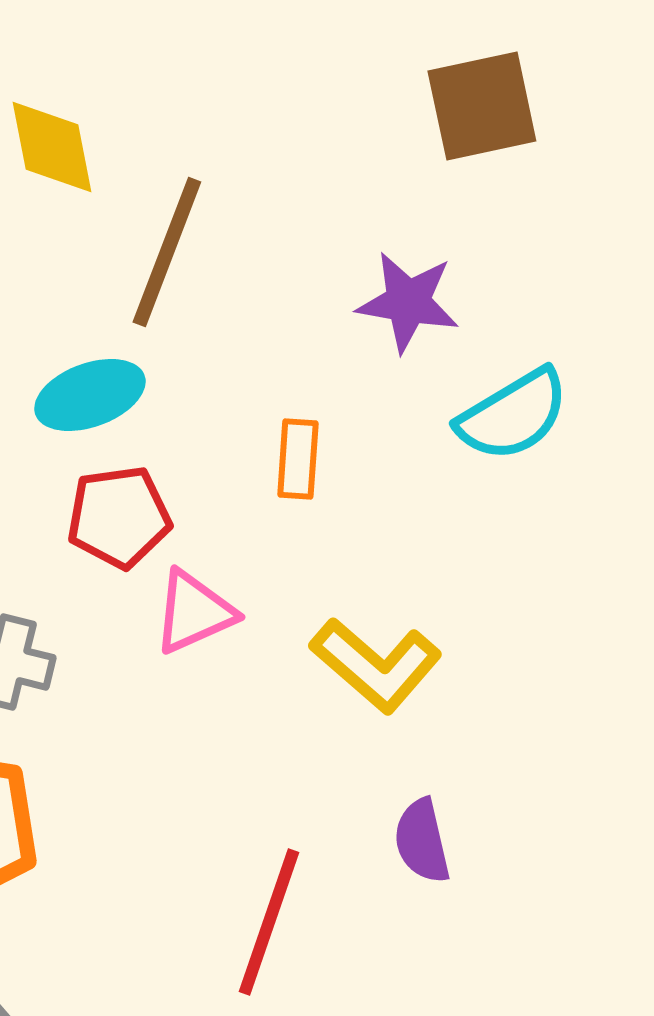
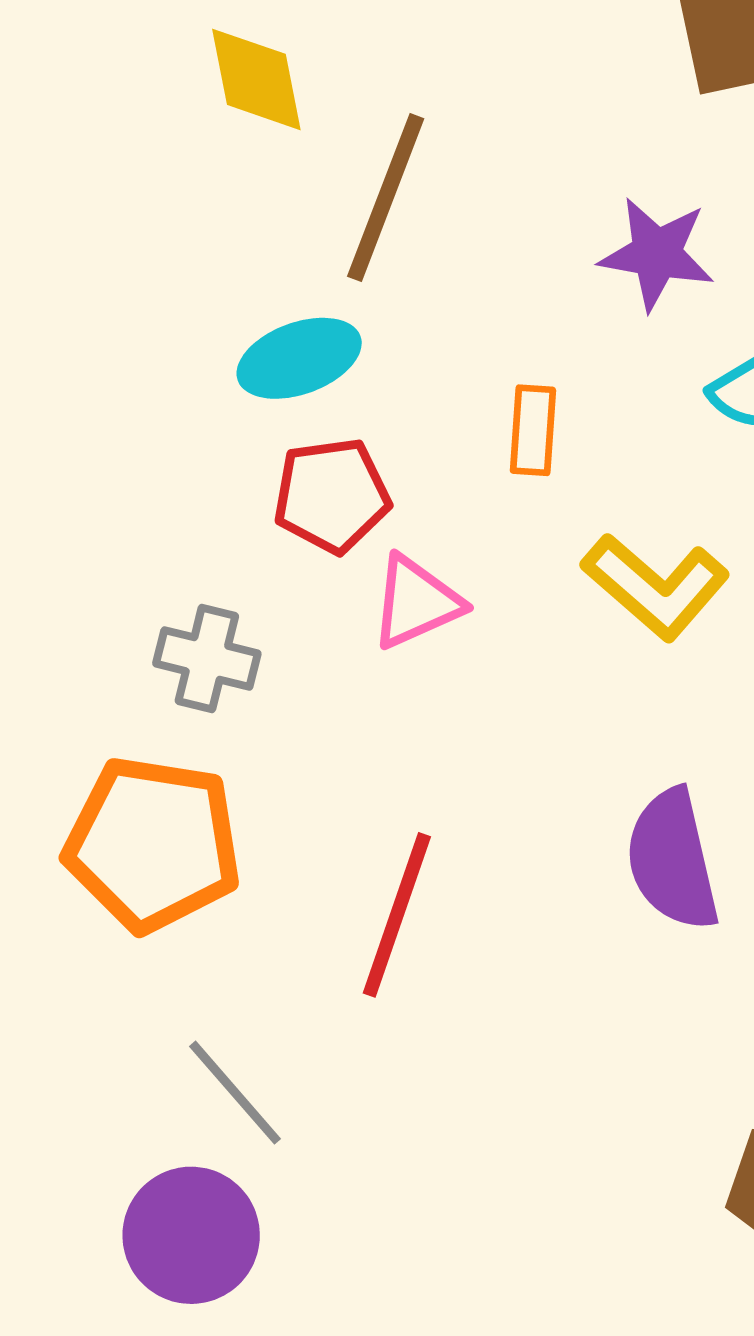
yellow L-shape: (376, 665) -> (656, 587), moved
purple semicircle: (422, 841) -> (672, 860), size x1.5
red line: (269, 922) -> (397, 915), moved

